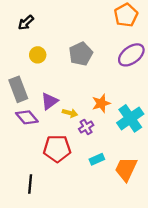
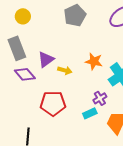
yellow circle: (38, 55) -> (23, 16), moved
orange star: (101, 103) -> (94, 61), turned 30
purple cross: (86, 127) -> (100, 98), moved

